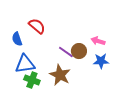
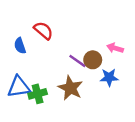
blue star: (101, 61) -> (109, 77), moved
blue triangle: (25, 64) -> (19, 87), moved
green cross: (32, 80) -> (38, 94), turned -35

